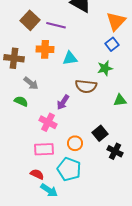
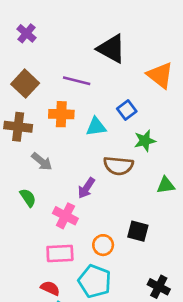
brown square: (30, 20) -> (25, 84), moved
orange triangle: (116, 21) -> (160, 75), turned -35
blue square: (112, 44) -> (127, 110), moved
green semicircle: (21, 101) -> (28, 198), moved, turned 32
black square: (100, 133) -> (138, 231), turned -35
black cross: (115, 151) -> (159, 287), moved

